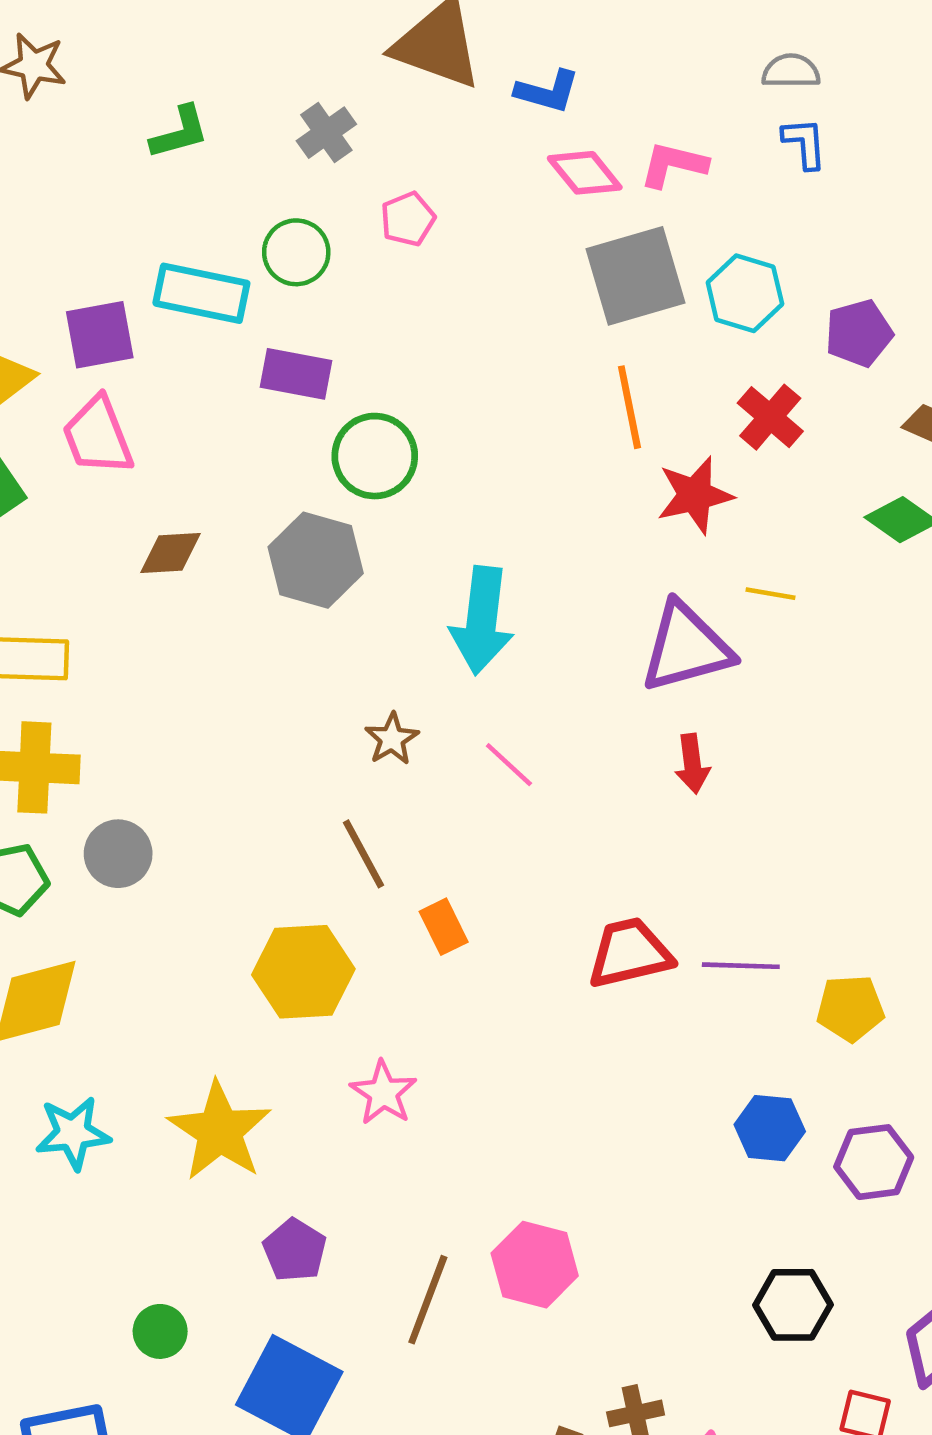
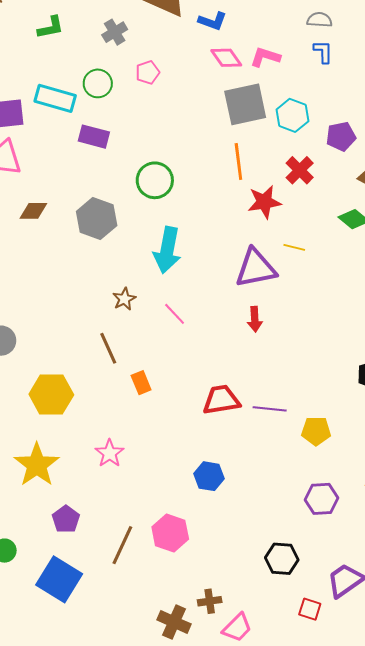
green circle: (375, 456) -> (155, 180), moved
yellow hexagon: (303, 972) -> (51, 395), moved
blue hexagon: (770, 1128) -> (209, 476), moved

